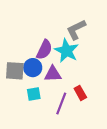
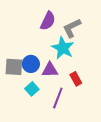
purple semicircle: (44, 50) -> (48, 21), moved
red rectangle: (80, 93) -> (76, 79), moved
cyan square: (34, 94) -> (32, 89), turned -32

